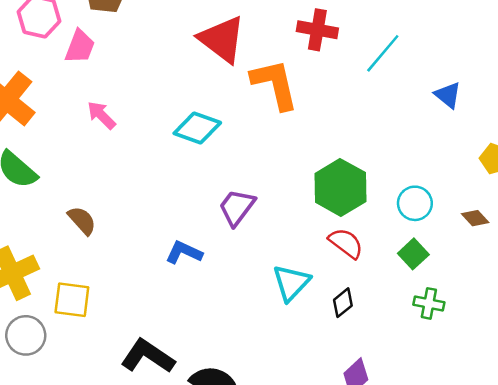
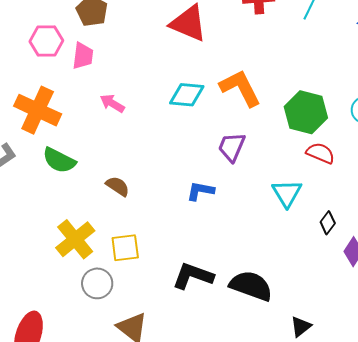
orange L-shape: (275, 84) -> (240, 88), moved
black diamond: (343, 303) -> (328, 223), moved

